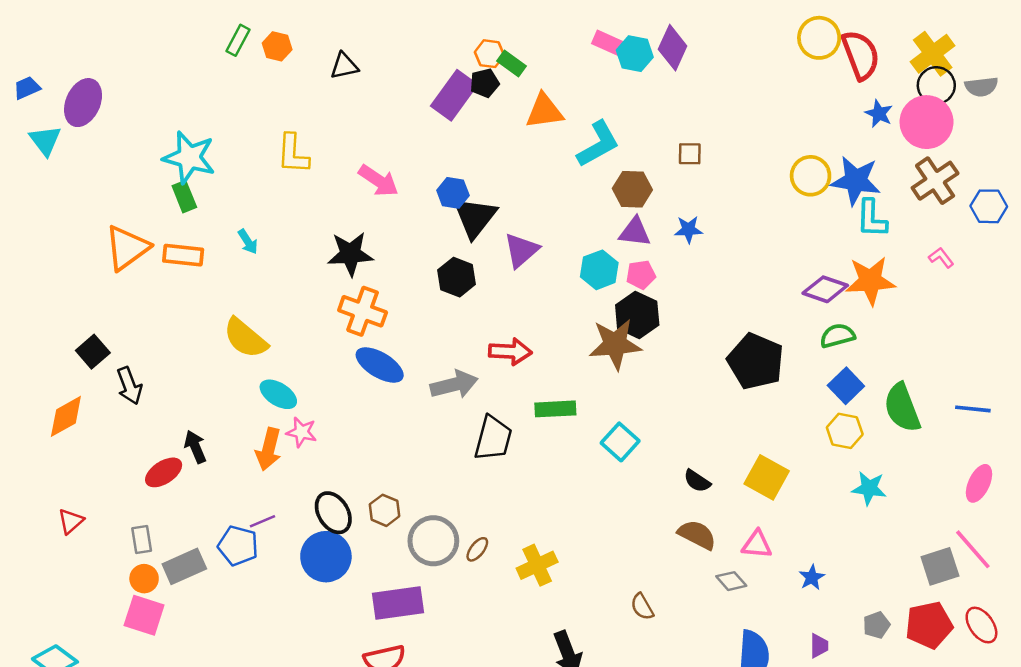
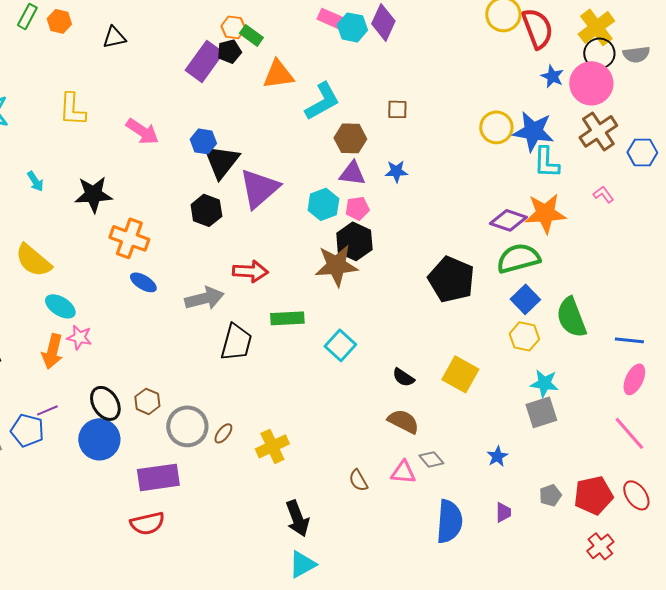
purple triangle: (521, 250) -> (259, 188), size x1.4
black star: (350, 254) -> (93, 194), moved
green semicircle: (837, 336) -> (518, 258), size x1.5
blue ellipse: (380, 365) -> (143, 282), size x0.7
blue line: (973, 409) -> (629, 340), moved
pink triangle: (757, 544) -> (403, 472), moved
gray square: (940, 566) -> (541, 412), moved

